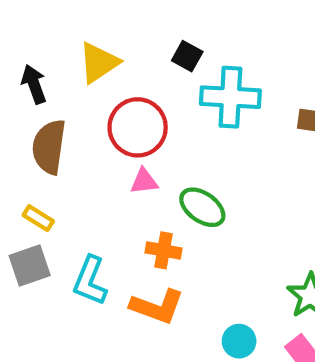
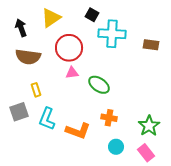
brown semicircle: (49, 147) -> (28, 57), turned -90
yellow rectangle: (38, 218) -> (36, 90), moved, turned 40
orange cross: (163, 250) -> (109, 118), moved

